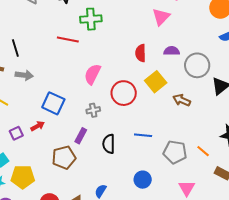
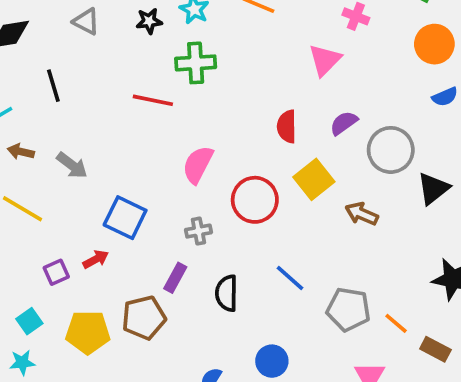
black line: (15, 48) -> (53, 86), moved
purple semicircle: (172, 51) -> (344, 123), turned -35
gray arrow: (24, 75) -> (72, 165), turned 30
blue line: (143, 135) -> (290, 278), turned 36
orange line: (203, 151) -> (396, 323), moved
yellow pentagon: (23, 177) -> (88, 332), moved
blue circle: (143, 180) -> (272, 361), moved

